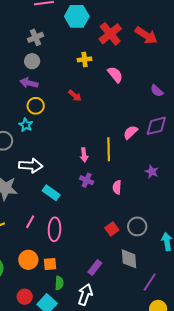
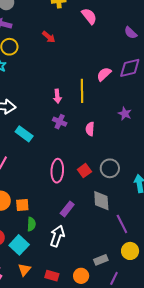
pink ellipse: (55, 229) -> (57, 171), moved
purple line: (150, 282) -> (122, 224), turned -60

